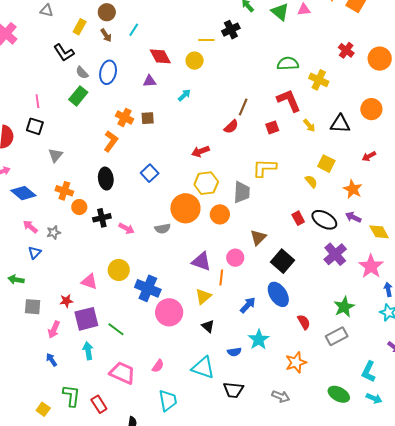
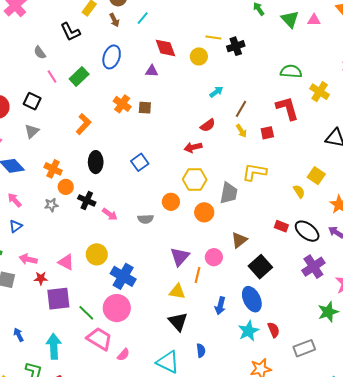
black cross: (231, 30) -> (236, 46), moved
gray semicircle: (82, 73) -> (40, 53), moved
cyan arrow: (184, 95) -> (216, 92), moved
pink line: (37, 101) -> (52, 77), moved, turned -32
yellow arrow: (309, 125) -> (241, 131), moved
red semicircle: (231, 127) -> (208, 125), moved
orange L-shape: (111, 141) -> (83, 124), moved
gray triangle: (55, 155) -> (32, 131), moved
orange circle: (185, 208) -> (171, 202), size x0.6
black cross: (102, 218) -> (87, 200), turned 30
red rectangle: (298, 218) -> (281, 226), turned -48
gray star: (54, 232) -> (51, 205), moved
purple triangle: (201, 261) -> (180, 257), turned 45
yellow triangle: (203, 296) -> (177, 292), turned 42
blue arrow: (248, 305) -> (220, 306), turned 144
green star: (344, 307) -> (328, 312), moved
pink circle: (169, 312) -> (117, 308), moved
black triangle: (208, 326) -> (178, 322), size x1.5
pink arrow: (54, 330) -> (28, 259), moved, turned 72
cyan star: (259, 340) -> (248, 331), moved
cyan arrow: (88, 351) -> (54, 346), moved, size x1.4
blue semicircle: (234, 352) -> (201, 350), turned -96
pink trapezoid: (122, 373) -> (99, 339), moved

